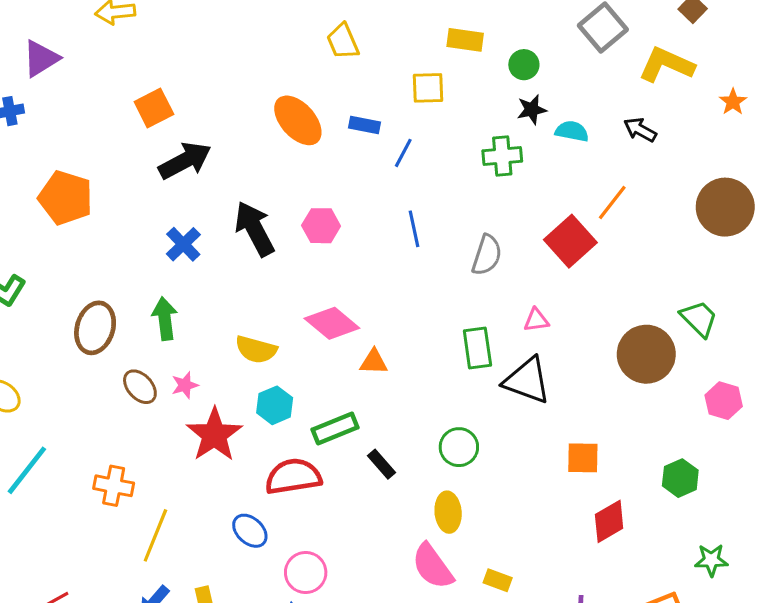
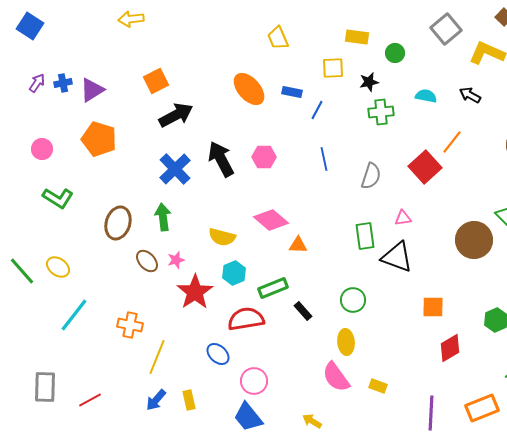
purple triangle: (41, 58) -> (92, 90), moved
black star: (532, 110) -> (369, 82), moved
blue cross: (183, 244) -> (175, 169), size x1.4

